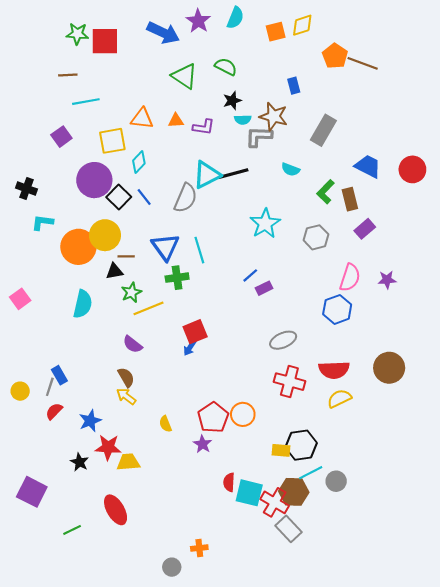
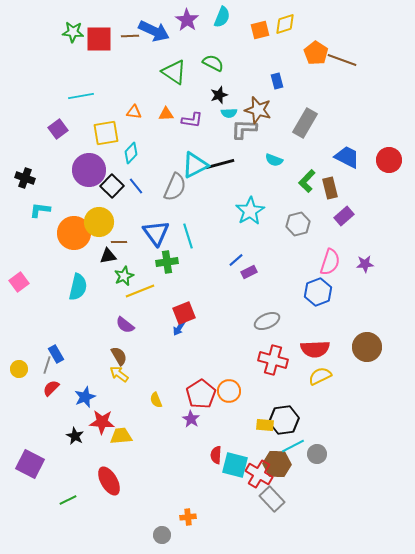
brown line: (68, 75) -> (130, 36), moved
orange triangle: (142, 119) -> (134, 112), size x0.7

